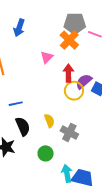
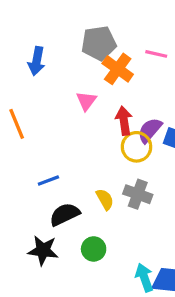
gray pentagon: (75, 23) -> (99, 43), moved
black semicircle: (23, 126) -> (65, 214), turned -84
gray cross: (69, 132) -> (138, 194), moved
green circle: (46, 153) -> (94, 249), moved

